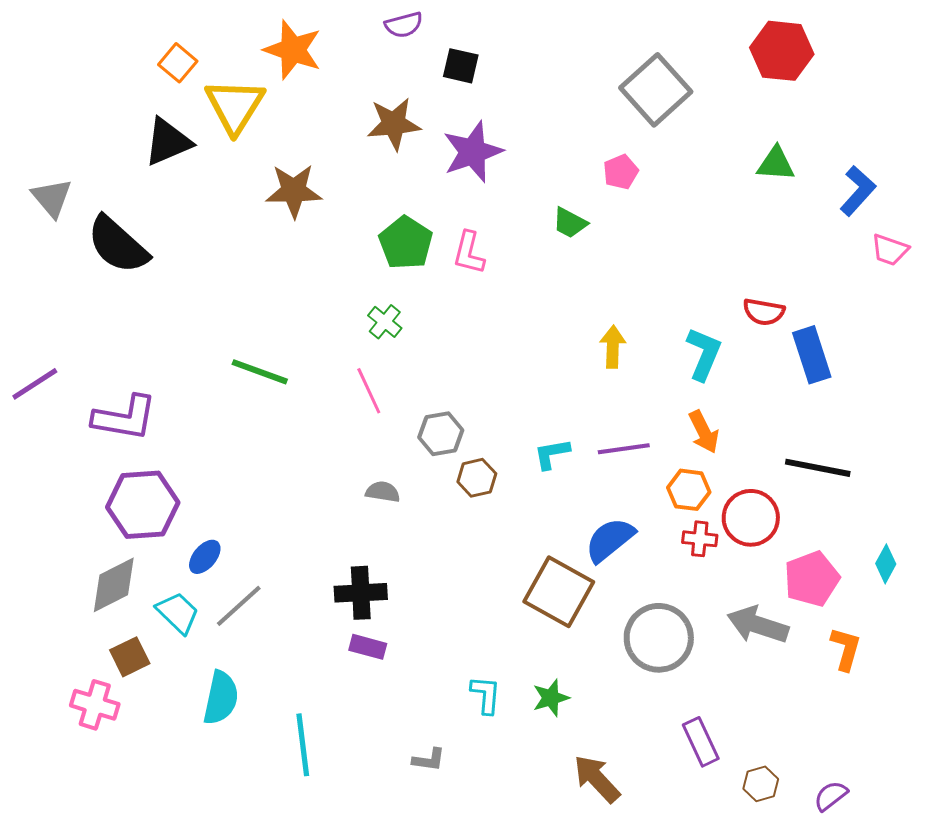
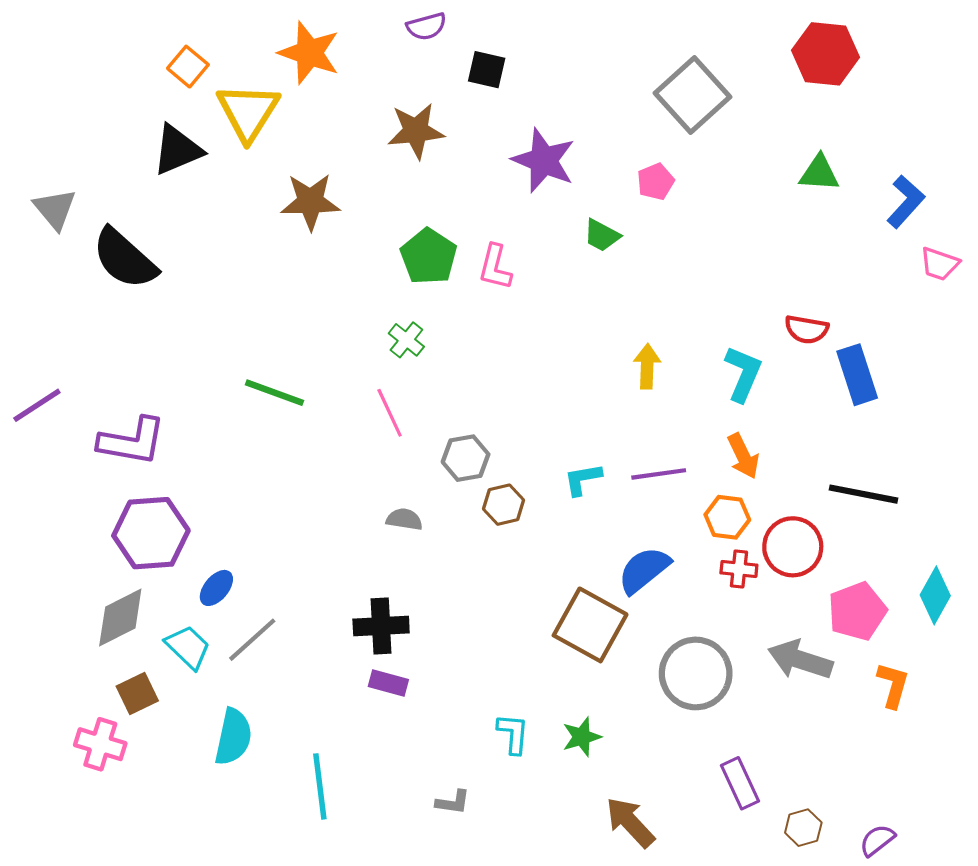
purple star: (473, 152) -> (544, 160), moved, turned -30
cyan diamond: (886, 564) -> (935, 595), size x1.4

